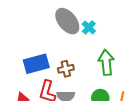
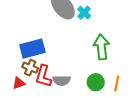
brown cross: (66, 69) -> (30, 68), moved, turned 35

